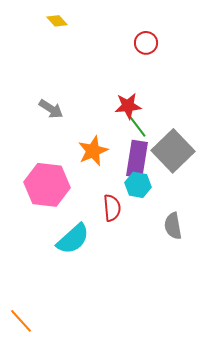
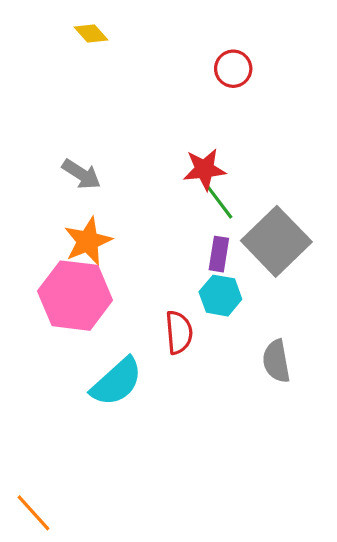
orange star: (93, 151) -> (88, 241), moved
purple rectangle: (137, 159) -> (219, 254), size x0.6

